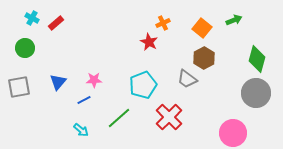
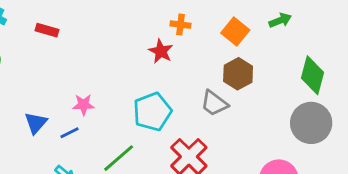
red rectangle: (56, 23) -> (47, 30), moved, turned 56
orange cross: (163, 23) -> (180, 25), turned 32
blue triangle: (58, 82) -> (36, 123), moved

